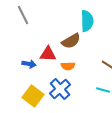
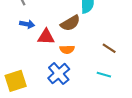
blue arrow: (29, 64) -> (27, 24), moved
yellow square: (33, 96) -> (16, 81), moved, turned 35

